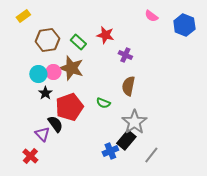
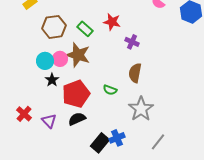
black semicircle: (55, 124) -> (77, 119), moved, turned -78
black rectangle: (126, 140) -> (100, 143), moved
red cross: (30, 156) -> (24, 114), moved

